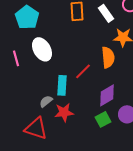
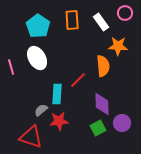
cyan pentagon: (27, 17) -> (38, 26), moved
purple diamond: (107, 95) -> (102, 104), turned -60

